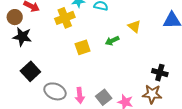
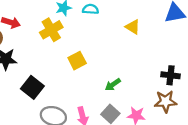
green arrow: (112, 41) -> (113, 85), moved
black square: (30, 71) -> (32, 87), moved

